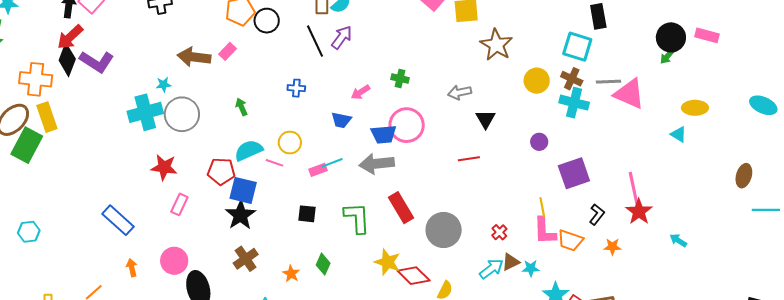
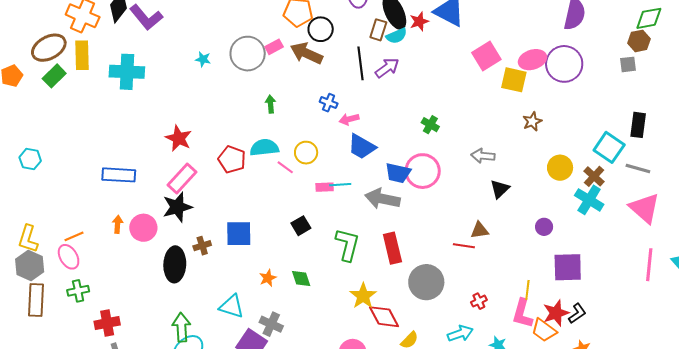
brown star: (496, 45) -> (532, 121), size x0.6
brown arrow: (194, 57) -> (306, 53), moved
gray line: (608, 82) -> (638, 169), moved
pink arrow: (361, 92) -> (349, 119), moved
cyan cross: (145, 112) -> (127, 72), moved
gray circle: (182, 114) -> (248, 54), moved
blue trapezoid: (341, 120) -> (362, 147), size x1.4
green rectangle: (27, 145) -> (54, 76), size x0.7
red line: (469, 159) -> (464, 246), moved
pink line: (634, 188) -> (649, 265), moved
blue square: (243, 190) -> (239, 234), moved, turned -32
pink rectangle: (179, 204) -> (182, 178), size x1.4
red star: (639, 212) -> (556, 313), moved
black square: (307, 214) -> (301, 226), turned 36
black star: (240, 215) -> (177, 207), moved
blue rectangle: (118, 220) -> (119, 175), turned -56
brown cross: (246, 259) -> (202, 246), moved, size x0.7
pink circle: (174, 261) -> (143, 228), moved
brown triangle: (511, 262) -> (480, 230), moved
green diamond: (323, 264) -> (301, 278), turned -60

